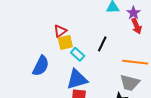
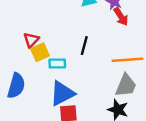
cyan rectangle: (78, 54) -> (57, 64), turned -32
gray trapezoid: (130, 83) -> (126, 85), turned -70

